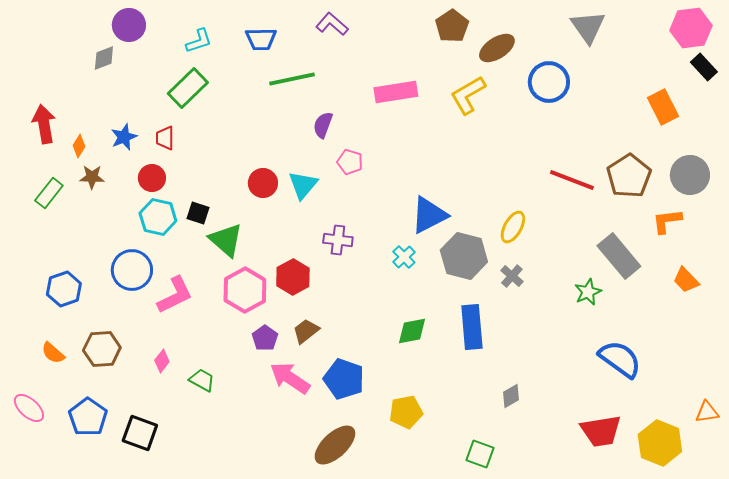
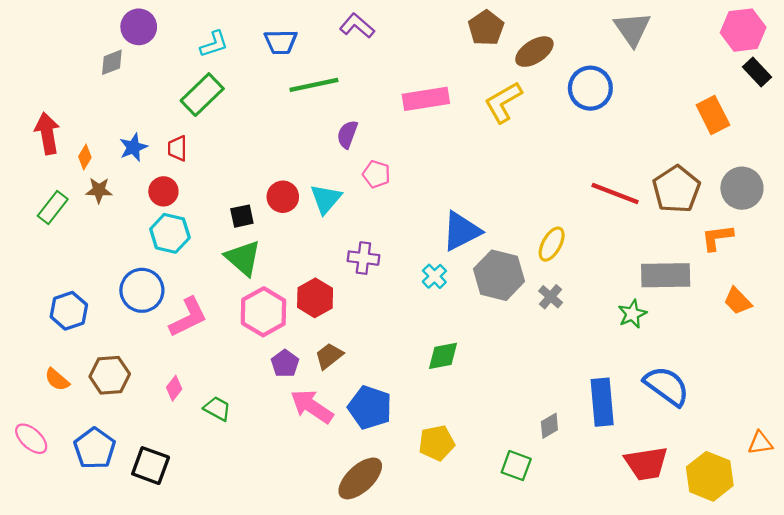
black square: (198, 213) -> (242, 216), moved, turned -30
gray rectangle: (619, 256) -> (666, 275), turned -51
blue rectangle: (472, 327) -> (602, 402), moved
green square: (480, 454) -> (516, 466), moved

